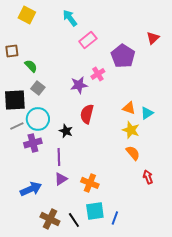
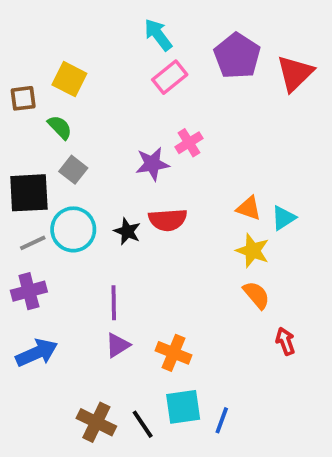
yellow square: (27, 15) -> (69, 79), moved
cyan arrow: (70, 18) -> (158, 35), moved
red triangle: (153, 38) -> (295, 73), size x1.5
purple pentagon: (123, 56) -> (237, 56), moved
red semicircle: (87, 114) -> (168, 220), turned -108
black star: (66, 131) -> (127, 231), moved
purple cross: (33, 143) -> (29, 291), moved
blue arrow: (31, 189) -> (37, 353), moved

